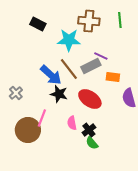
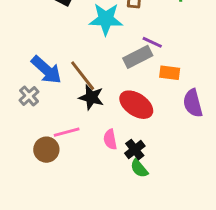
brown line: (69, 69) -> (83, 76), moved
blue arrow: (51, 75) -> (46, 70), moved
pink line: (42, 118) -> (67, 132), turned 54
brown circle: (28, 130) -> (46, 150), size x0.7

